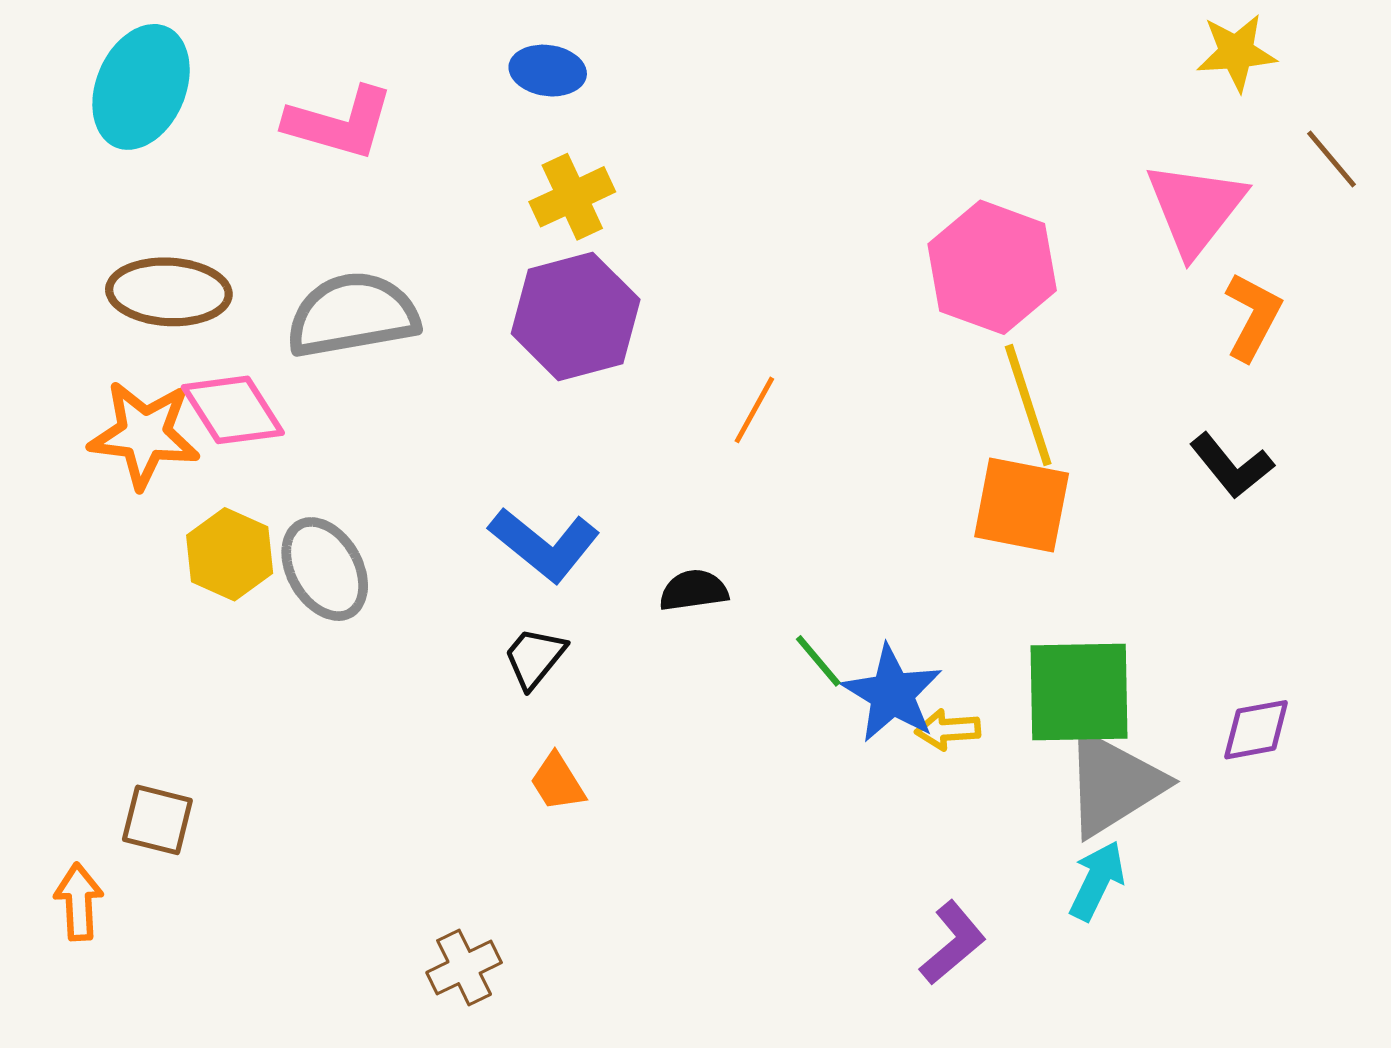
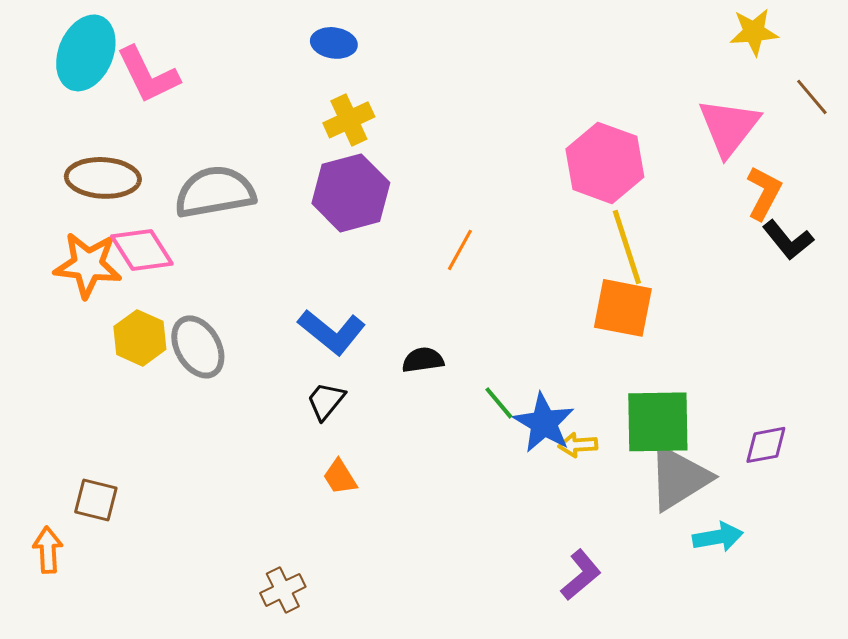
pink L-shape: (339, 123) -> (148, 75), moved, turned 48
black L-shape: (1231, 466) -> (788, 240), moved
cyan arrow: (1097, 881) -> (718, 537), moved, turned 54

